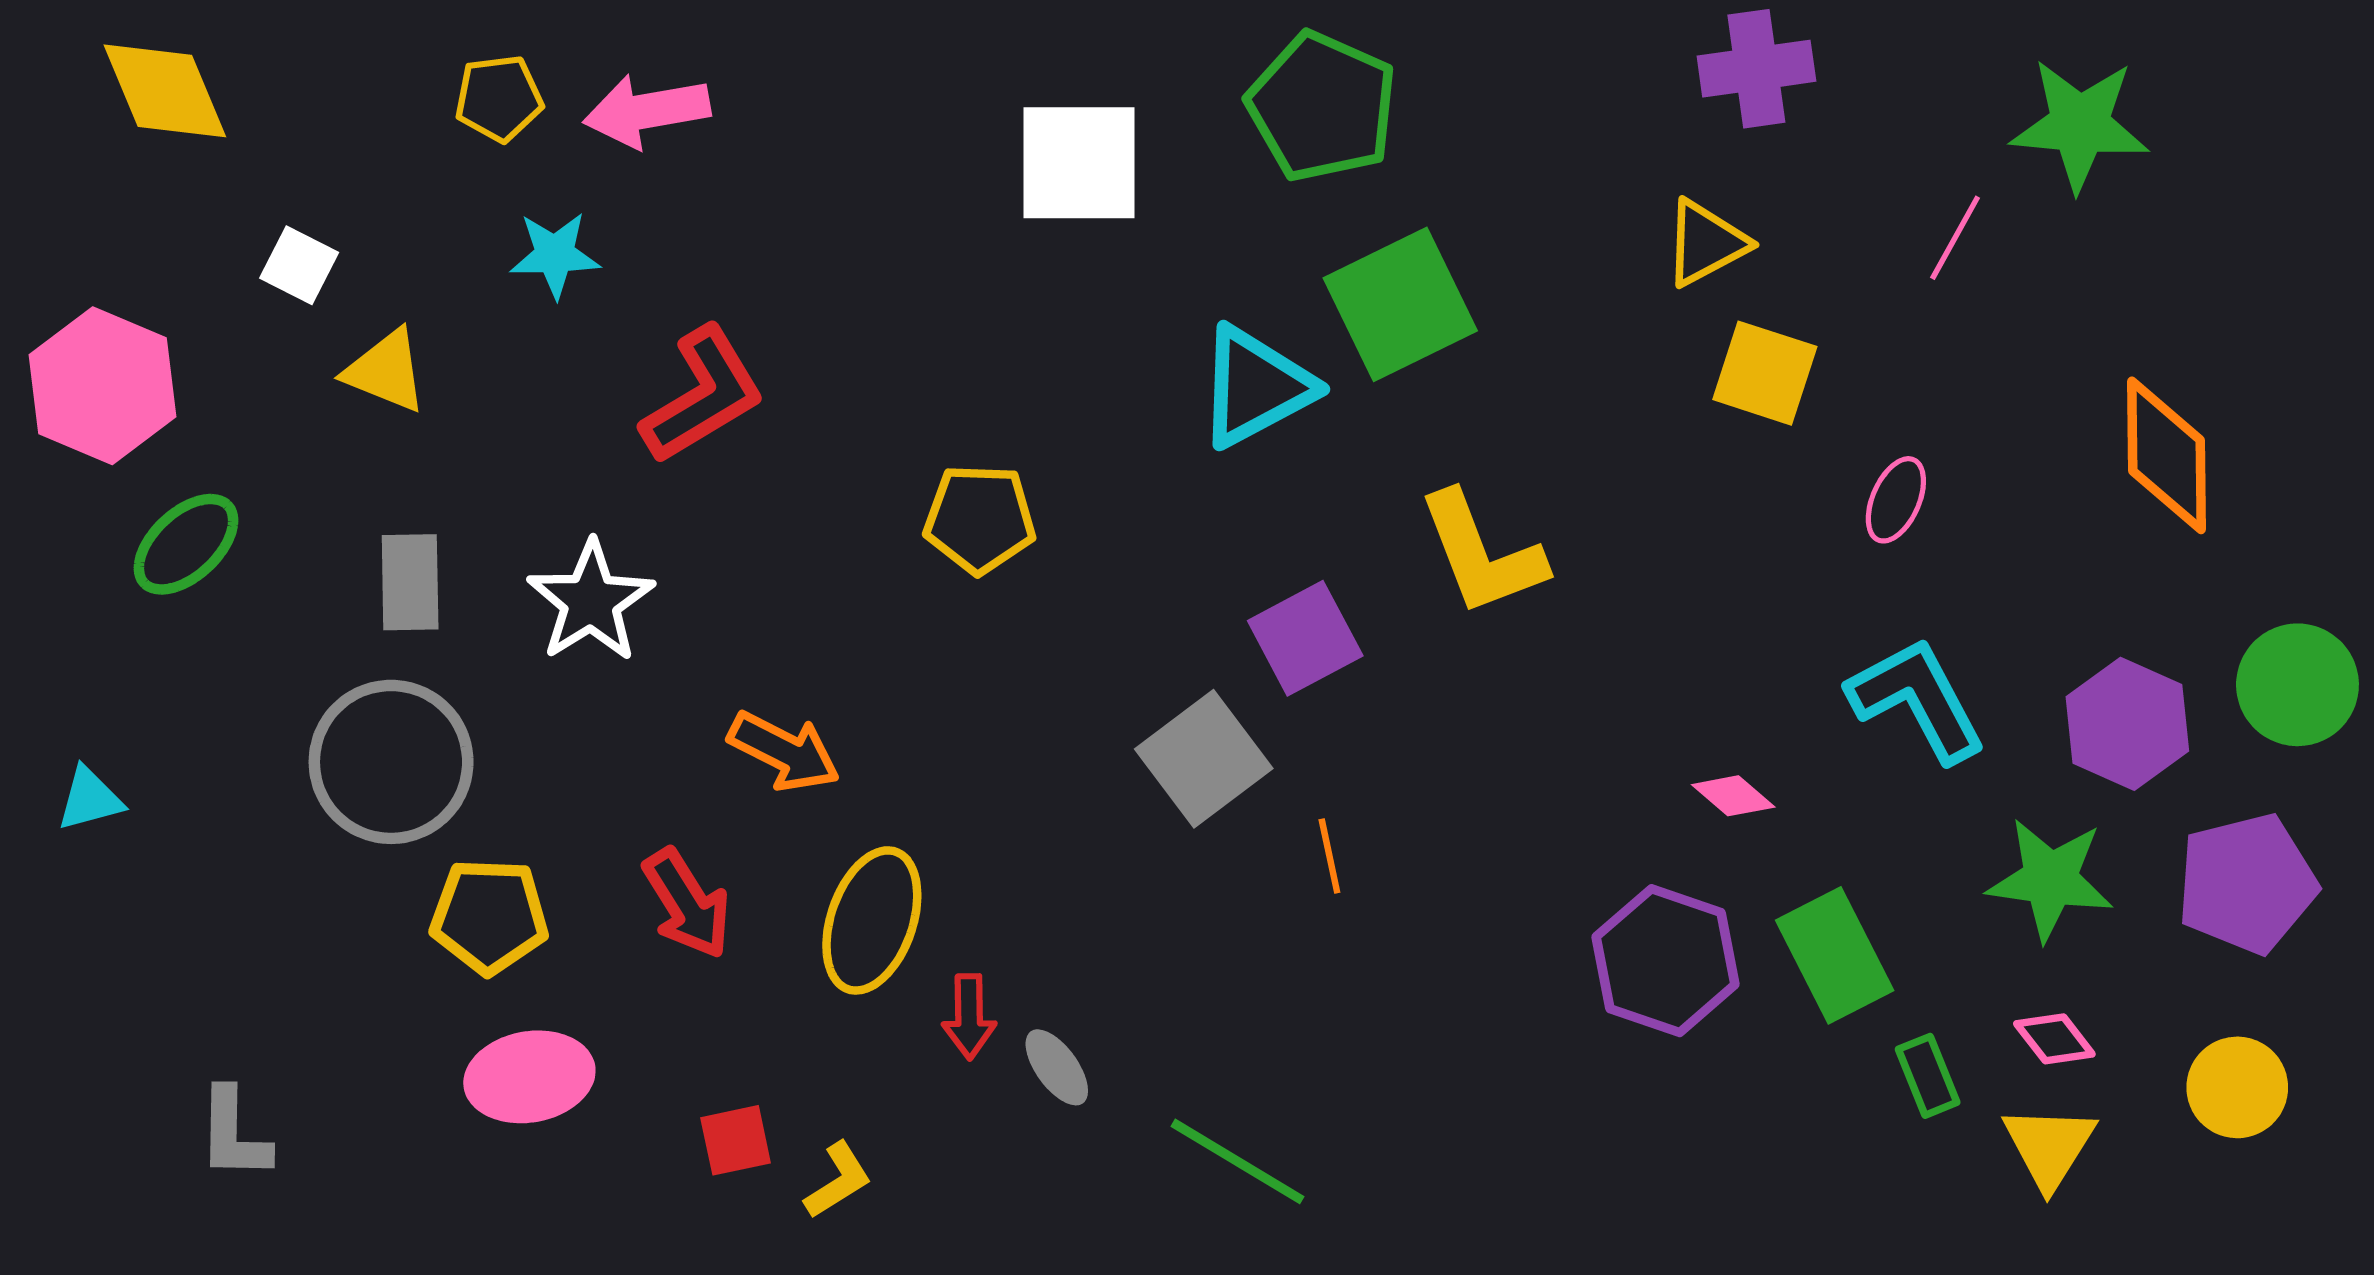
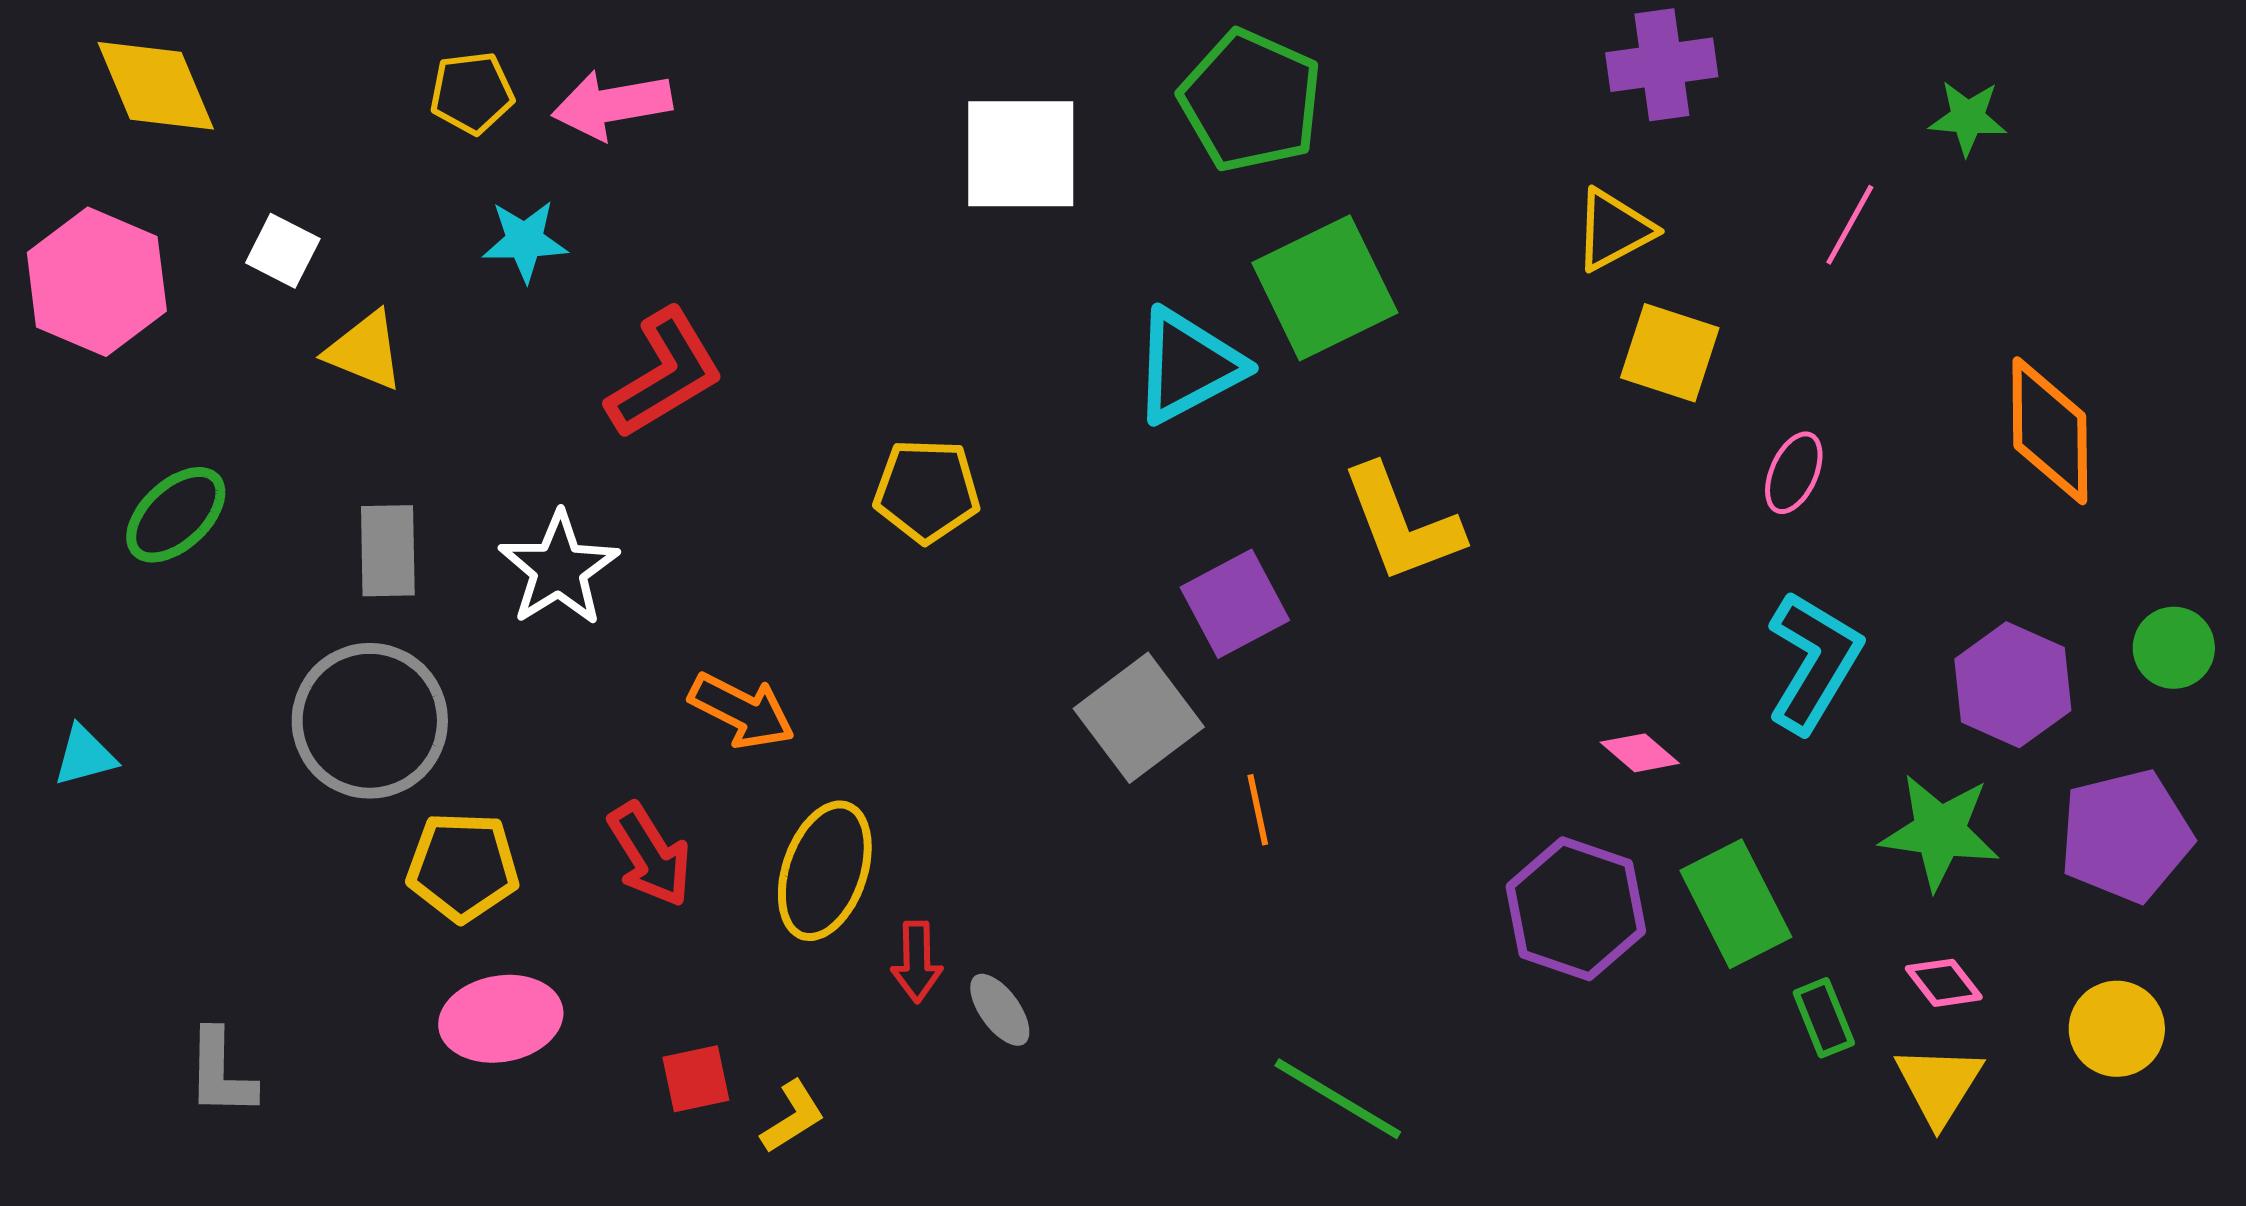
green star: (2080, 125) -> (1968, 118), size x0.6
pink hexagon: (103, 386) -> (97, 282), moved
green circle: (2297, 685) -> (2174, 648), size x0.7
cyan L-shape: (1917, 700) -> (1814, 662), turned 59
green line: (1238, 1161) -> (1338, 1099), moved

